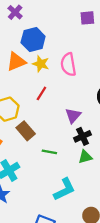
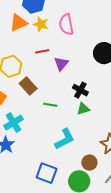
red line: (41, 93) -> (42, 51), turned 48
purple triangle: (73, 116) -> (61, 64), moved
black cross: (82, 136) -> (80, 90), turned -35

